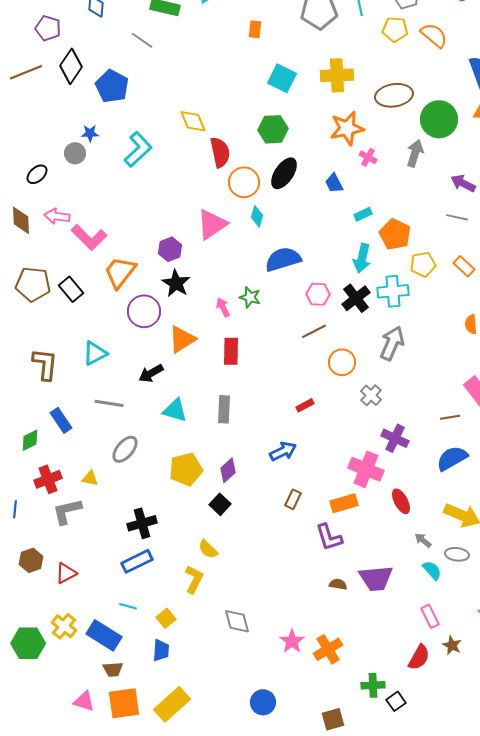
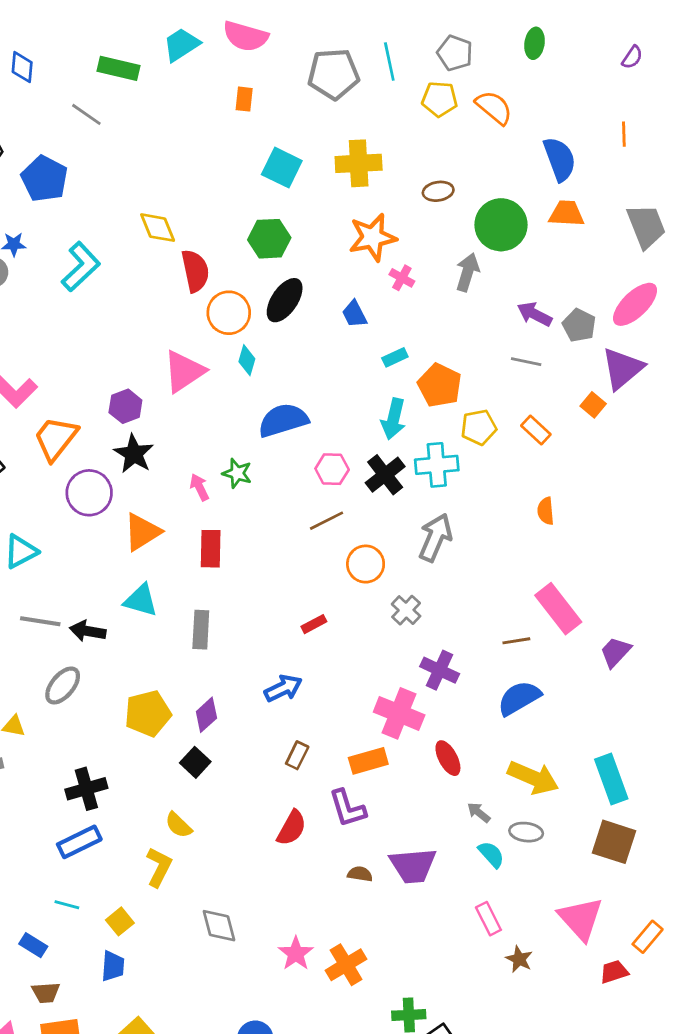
brown ellipse: (394, 95) -> (438, 191), size x0.6
black arrow: (151, 373) -> (88, 631), moved, turned 40
cyan triangle: (175, 410) -> (141, 600), moved
blue rectangle: (104, 635) -> (33, 945), size x0.6
red semicircle: (419, 657) -> (292, 828), moved

